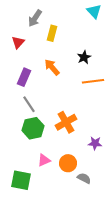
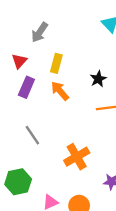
yellow rectangle: (52, 33) -> (56, 63), moved
purple rectangle: (24, 77) -> (26, 87), moved
green hexagon: (33, 128) -> (18, 182), moved

